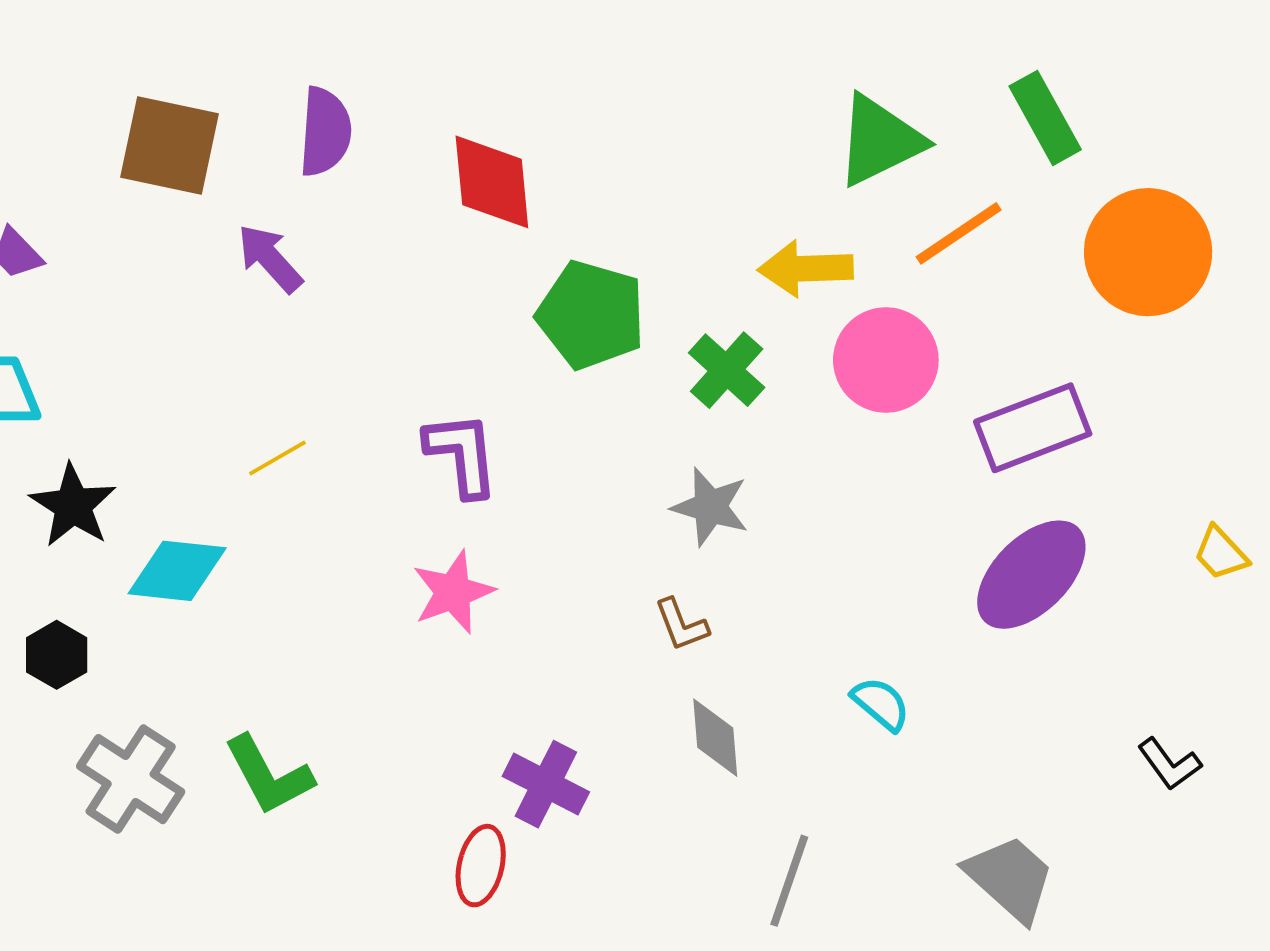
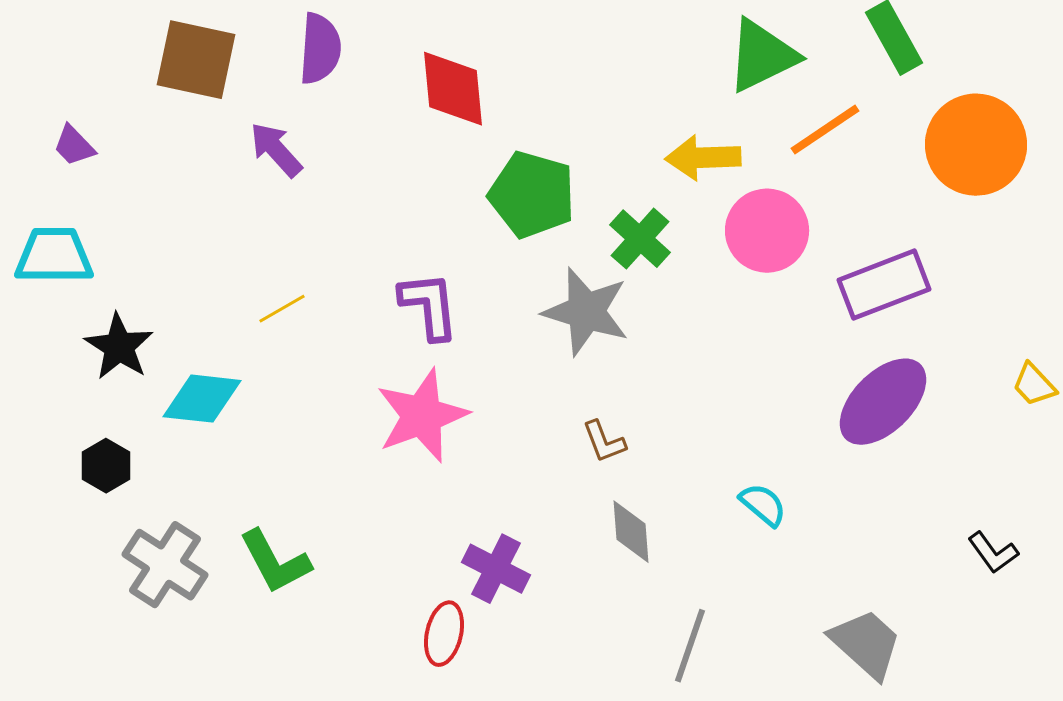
gray star: (710, 507) -> (586, 312), moved, size x1.4
pink star: (453, 592) -> (422, 416), size x1.4

